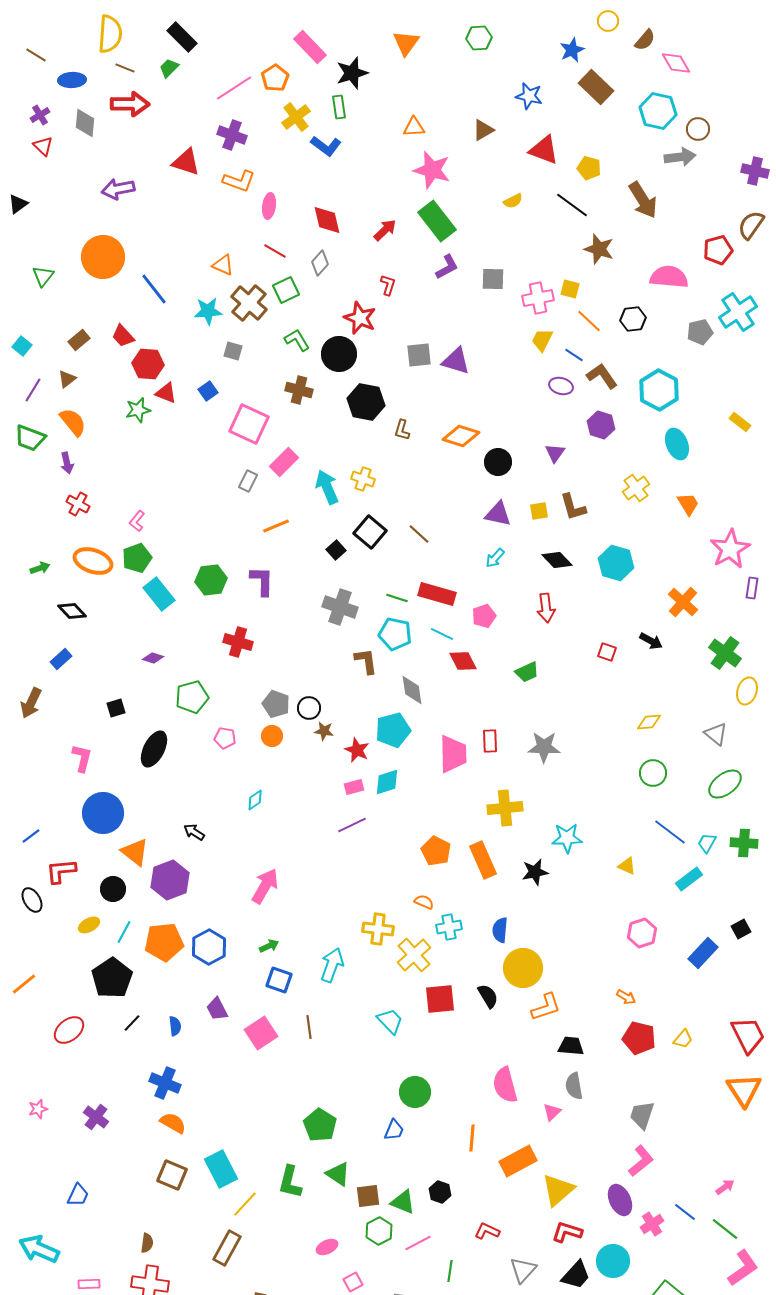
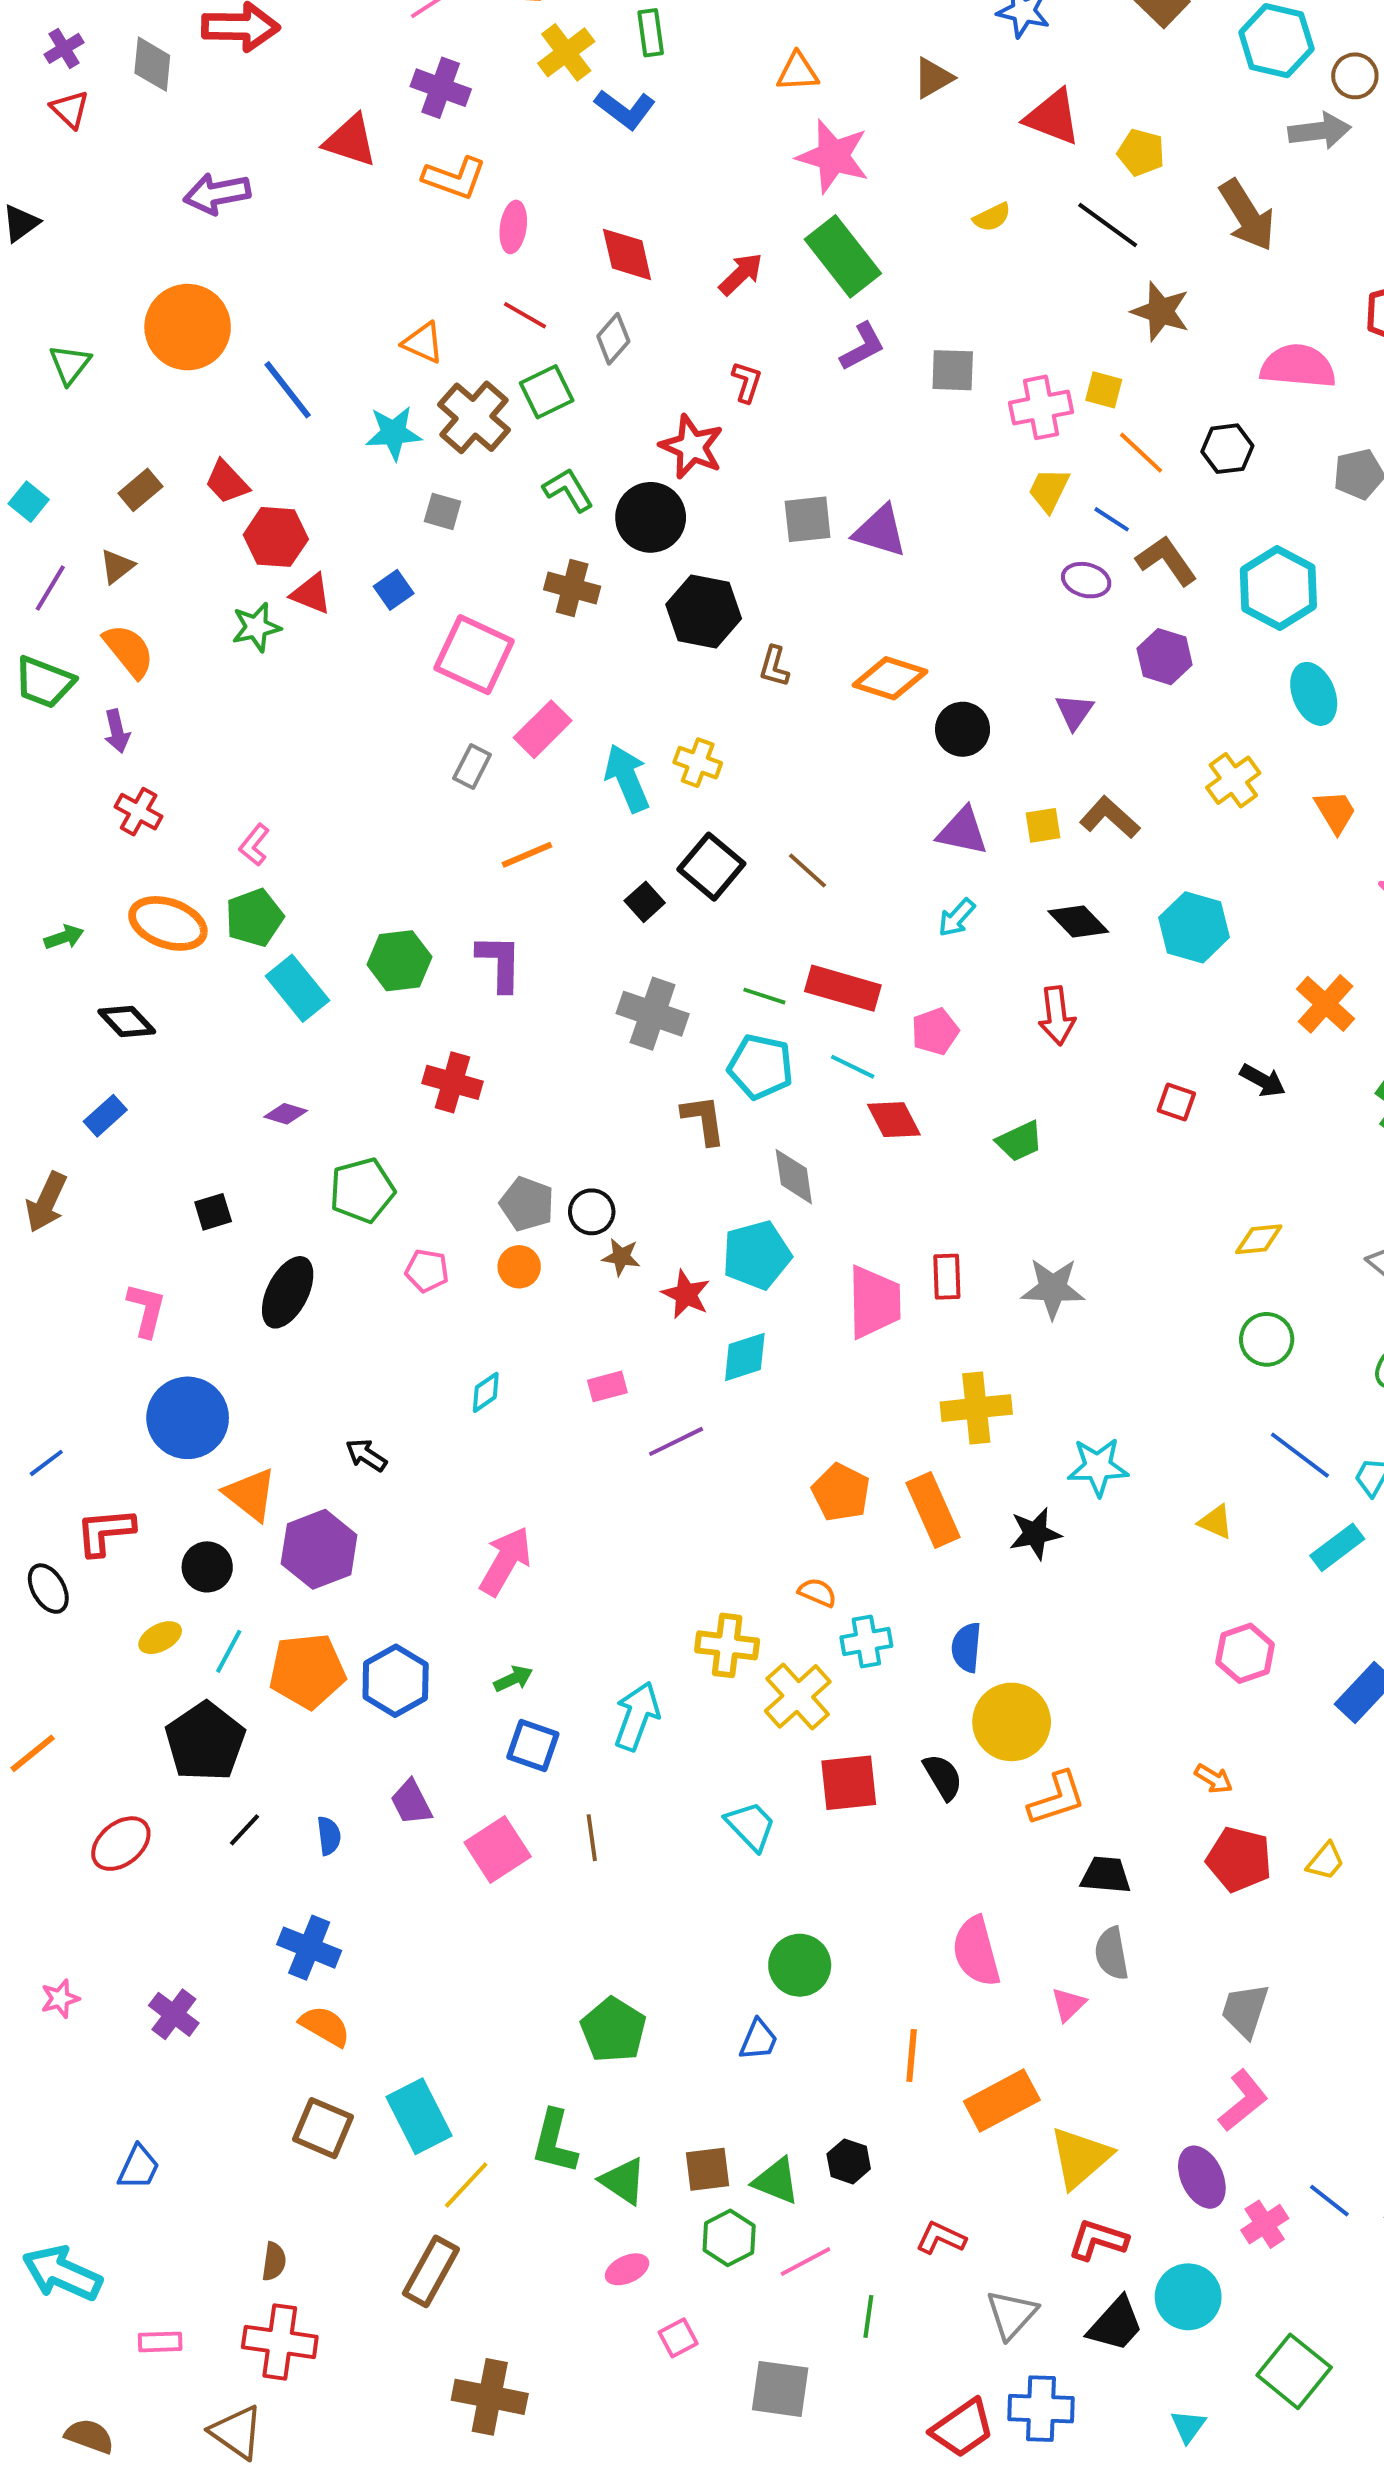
brown L-shape: (573, 507) -> (1110, 818), turned 148
pink rectangle: (354, 787) -> (607, 1386), moved
green triangle: (338, 1174) -> (623, 2181), moved

